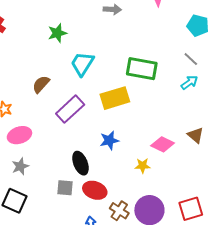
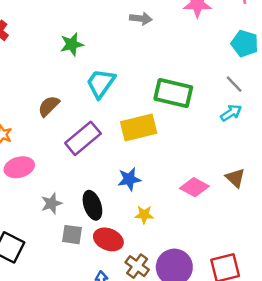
gray star: (20, 166) -> (51, 203), moved
yellow star: (143, 166) -> (144, 215), moved

